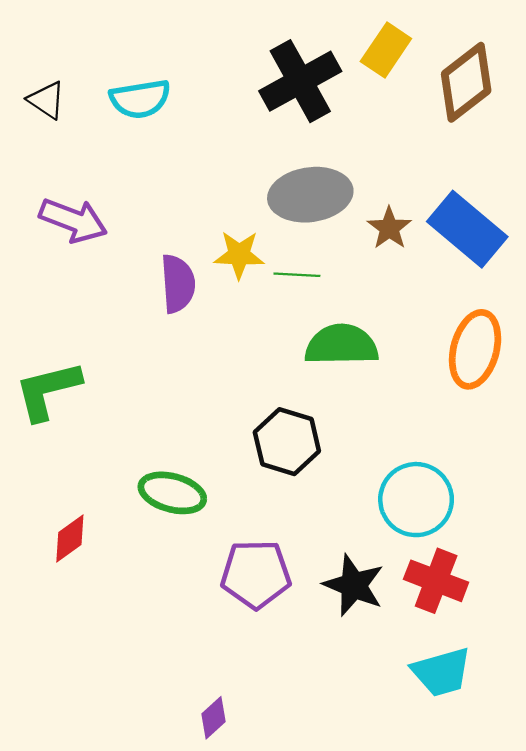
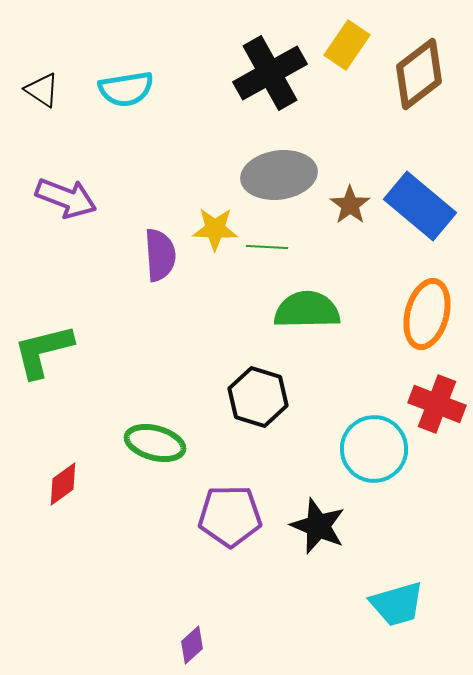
red cross: (436, 581) -> (437, 404), moved

